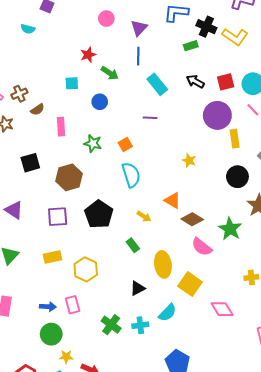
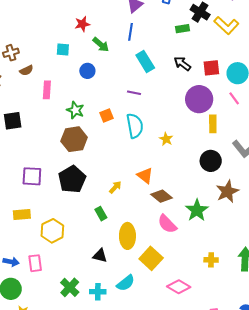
cyan semicircle: (131, 175) -> (135, 126), moved
brown hexagon: (69, 177) -> (74, 139), moved
yellow arrow: (144, 216) -> (115, 187), turned -88
black triangle: (138, 288) -> (100, 256), turned 35
pink diamond: (222, 309) -> (179, 287), turned -35

